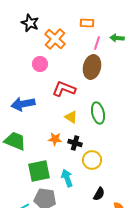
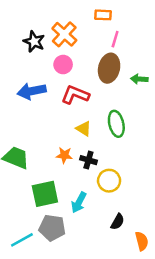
black star: (30, 23) -> (34, 42), moved
green arrow: (117, 38) -> (139, 79), moved
pink circle: (40, 64) -> (63, 65), moved
blue arrow: (23, 104) -> (32, 91), moved
cyan arrow: (67, 178) -> (79, 202), turned -132

